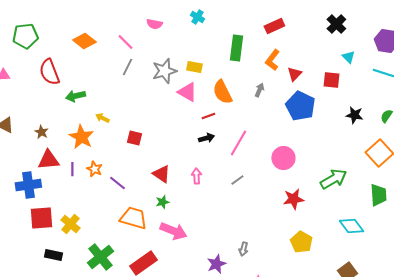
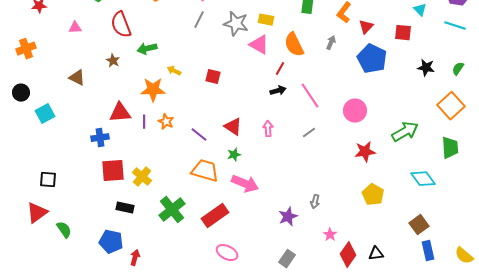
gray star: (164, 71) -> (236, 24), turned 30
red line: (208, 116) -> (280, 69), turned -40
brown star: (41, 132) -> (113, 61), moved
orange star: (81, 137) -> (153, 90), turned -30
red square: (134, 138) -> (213, 77), moved
pink line: (238, 143) -> (310, 96), turned -64
purple line: (117, 183) -> (199, 135), moved
blue cross: (28, 185) -> (100, 138), size x0.7

